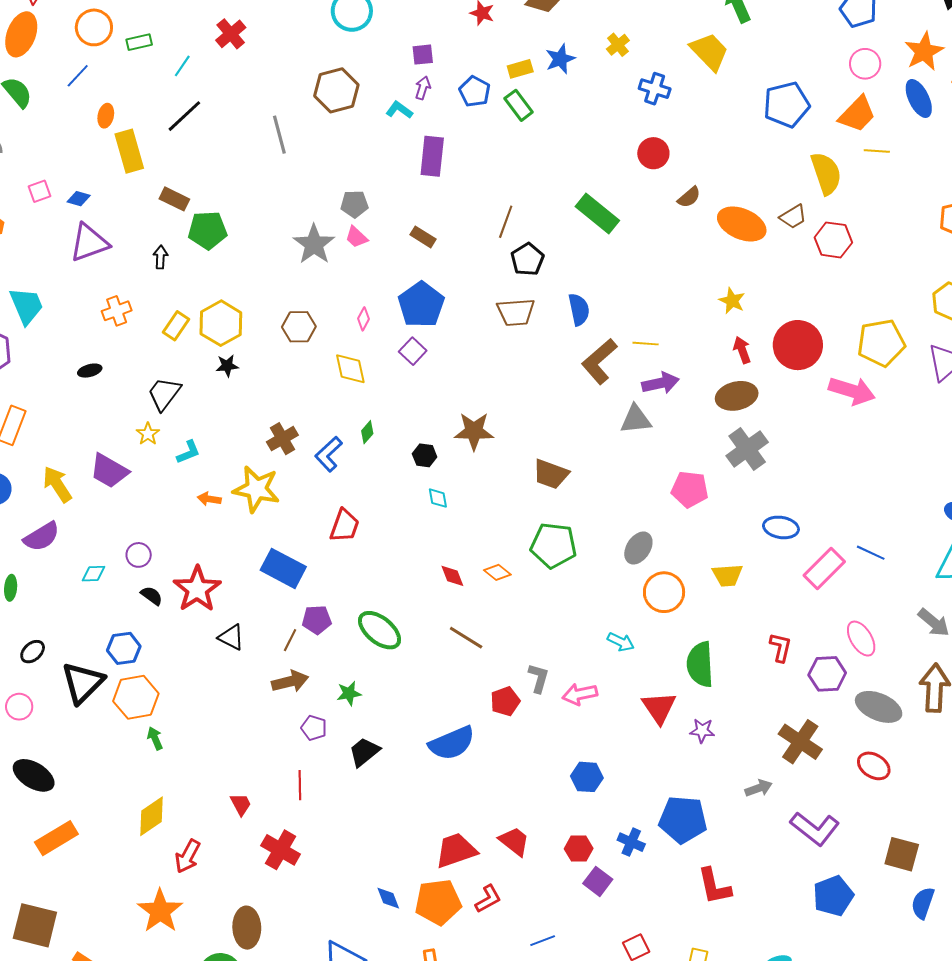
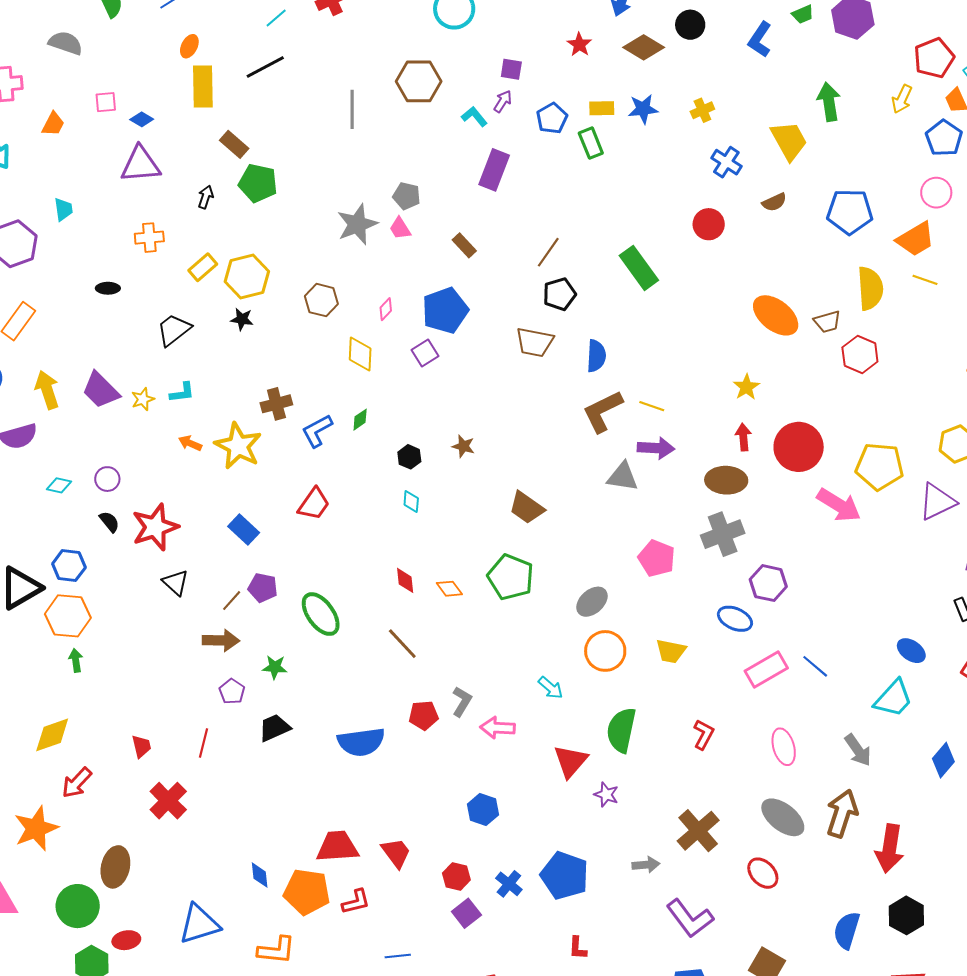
brown semicircle: (689, 197) -> (774, 202), moved
cyan trapezoid: (26, 306) -> (63, 209), size x0.6
brown star: (474, 431) -> (463, 446), size x0.6
yellow star: (148, 434) -> (143, 399), moved
blue rectangle: (283, 568) -> (244, 529), size x0.7
purple hexagon: (827, 674) -> (768, 583), moved
red L-shape: (714, 886) -> (578, 948), size x0.6

